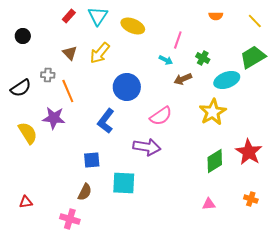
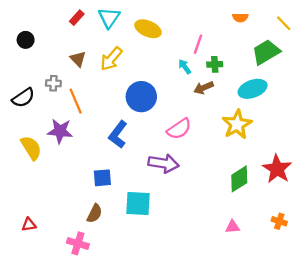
green trapezoid: (253, 57) -> (266, 52), moved
green cross: (203, 58) -> (215, 64), moved, turned -32
cyan arrow: (166, 60) -> (185, 67), turned -152

